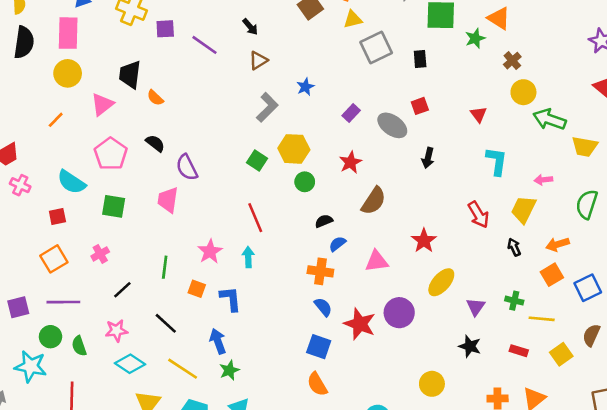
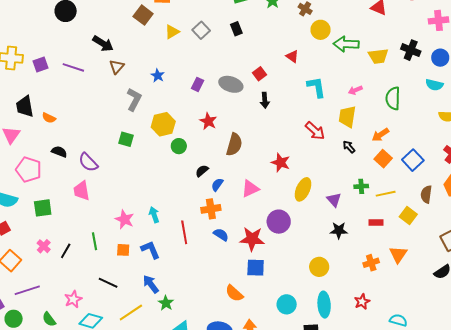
yellow triangle: (353, 19) -> (172, 32), moved
black arrow: (250, 27) -> (103, 44), size x1.5
gray square: (376, 47) -> (201, 30), size x0.7
red square: (420, 106) -> (260, 74), moved
green square: (257, 161) -> (126, 139), moved
red line: (255, 218) -> (184, 232), moved, turned 30
black line: (122, 290) -> (66, 251), moved
green circle: (50, 337) -> (14, 319), moved
blue square: (319, 347) -> (256, 268), moved
yellow line: (183, 369) -> (131, 313), turned -50

